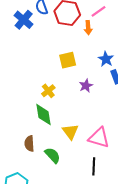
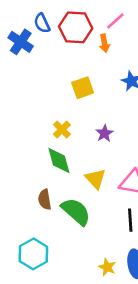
purple star: (86, 86) -> (104, 133), moved
green semicircle: (53, 155) -> (76, 211), size x1.4

